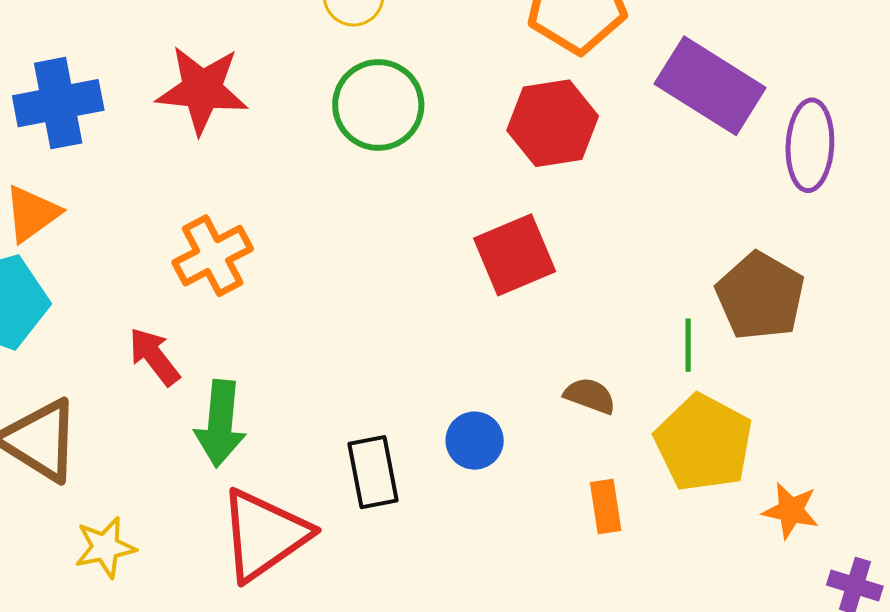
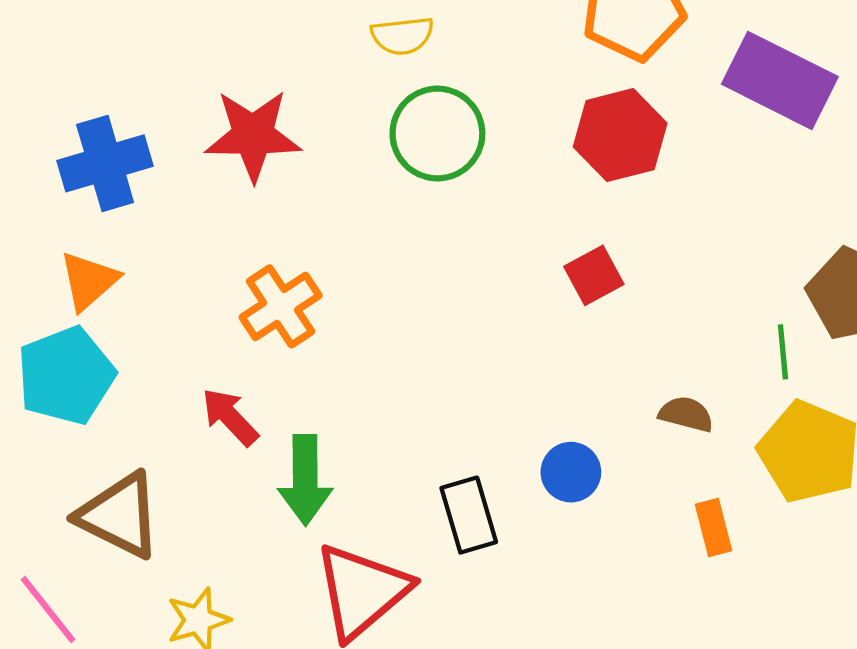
red square: (515, 255) -> (594, 275), size x0.7

